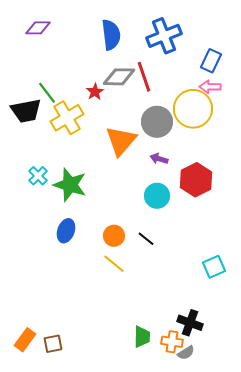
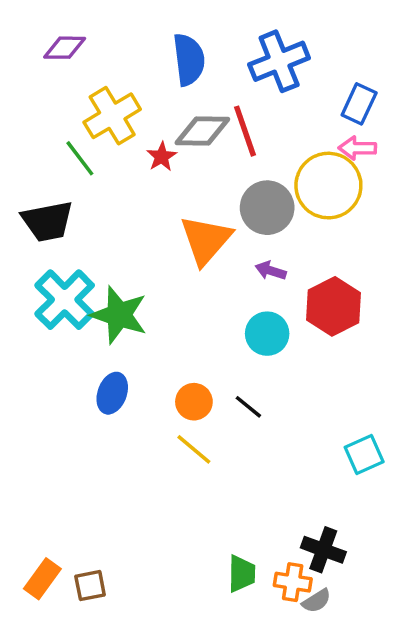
black trapezoid: (26, 111) -> (48, 221), moved
yellow cross: (67, 118) -> (112, 116), moved
cyan cross: (38, 176) -> (65, 300), size x1.8

